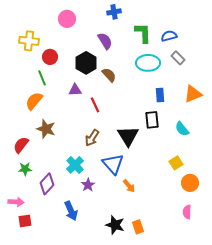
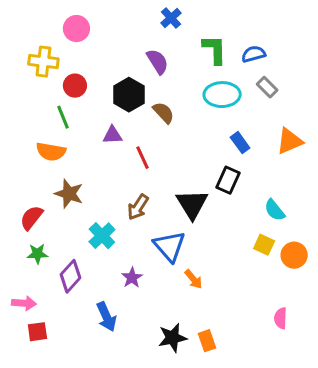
blue cross: (114, 12) -> (171, 18), turned -32
pink circle: (67, 19) -> (76, 29), moved
blue rectangle: (160, 95) -> (240, 143), turned -32
orange semicircle: (34, 101) -> (51, 152), turned -120
black rectangle: (152, 120) -> (228, 180), turned 30
cyan semicircle: (182, 129) -> (275, 210), moved
yellow square: (176, 163) -> (264, 245), turned -32
cyan cross: (75, 165) -> (102, 236), moved
orange circle: (190, 183) -> (294, 255), moved
black star: (115, 225) -> (173, 338), turned -30

